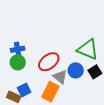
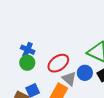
blue cross: (18, 49) -> (28, 50), turned 32

